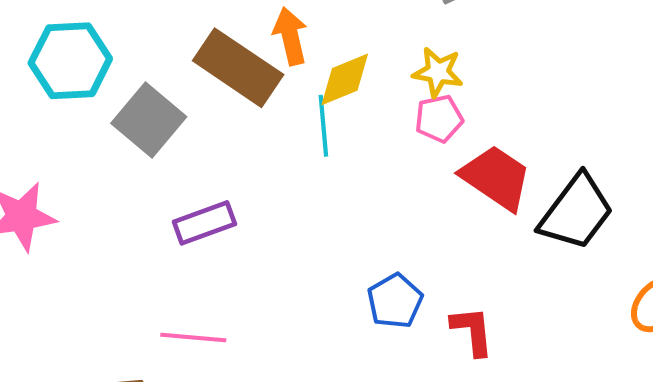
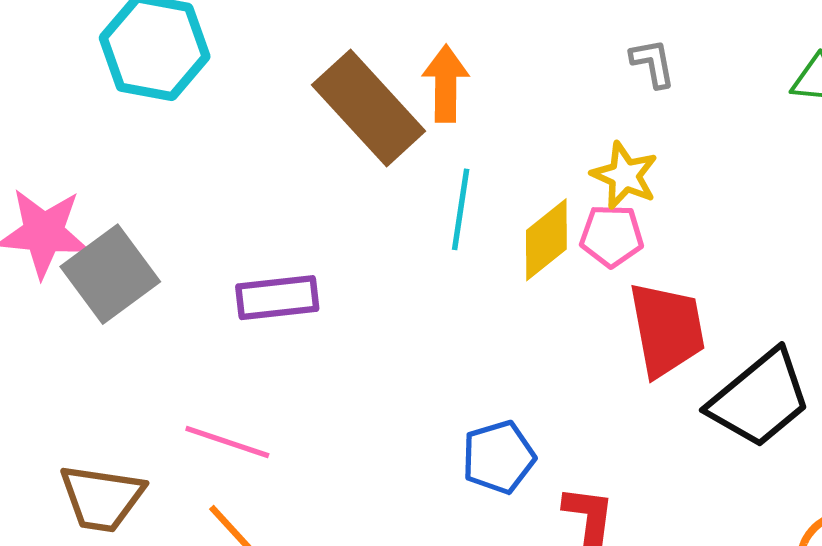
yellow diamond: (345, 79) -> (546, 240), moved, turned -30
gray square: (149, 120) -> (110, 274), moved
red trapezoid: (496, 178) -> (667, 329), turned 32

